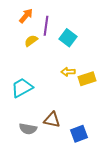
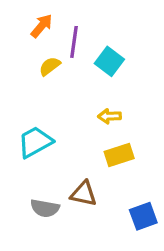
yellow rectangle: (87, 79) -> (119, 155), moved
blue square: (79, 134) -> (143, 216), moved

